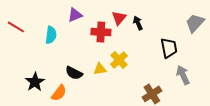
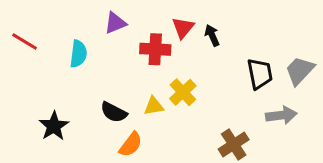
gray trapezoid: (195, 23) -> (300, 71), moved
gray arrow: (183, 75) -> (281, 115), turned 108
orange semicircle: (59, 93) -> (131, 144), moved

